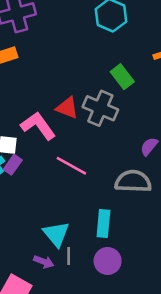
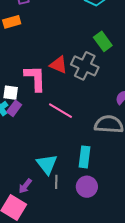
pink L-shape: (38, 126) -> (35, 78), turned 32
purple arrow: (44, 262) -> (25, 186), moved, turned 105

